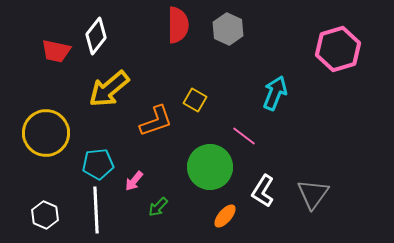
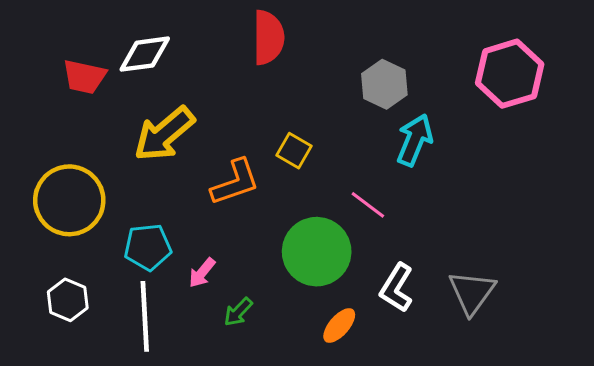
gray hexagon: (228, 29) -> (384, 84), moved
white diamond: (96, 36) -> (145, 54), turned 45
white hexagon: (45, 215) -> (68, 300), moved

